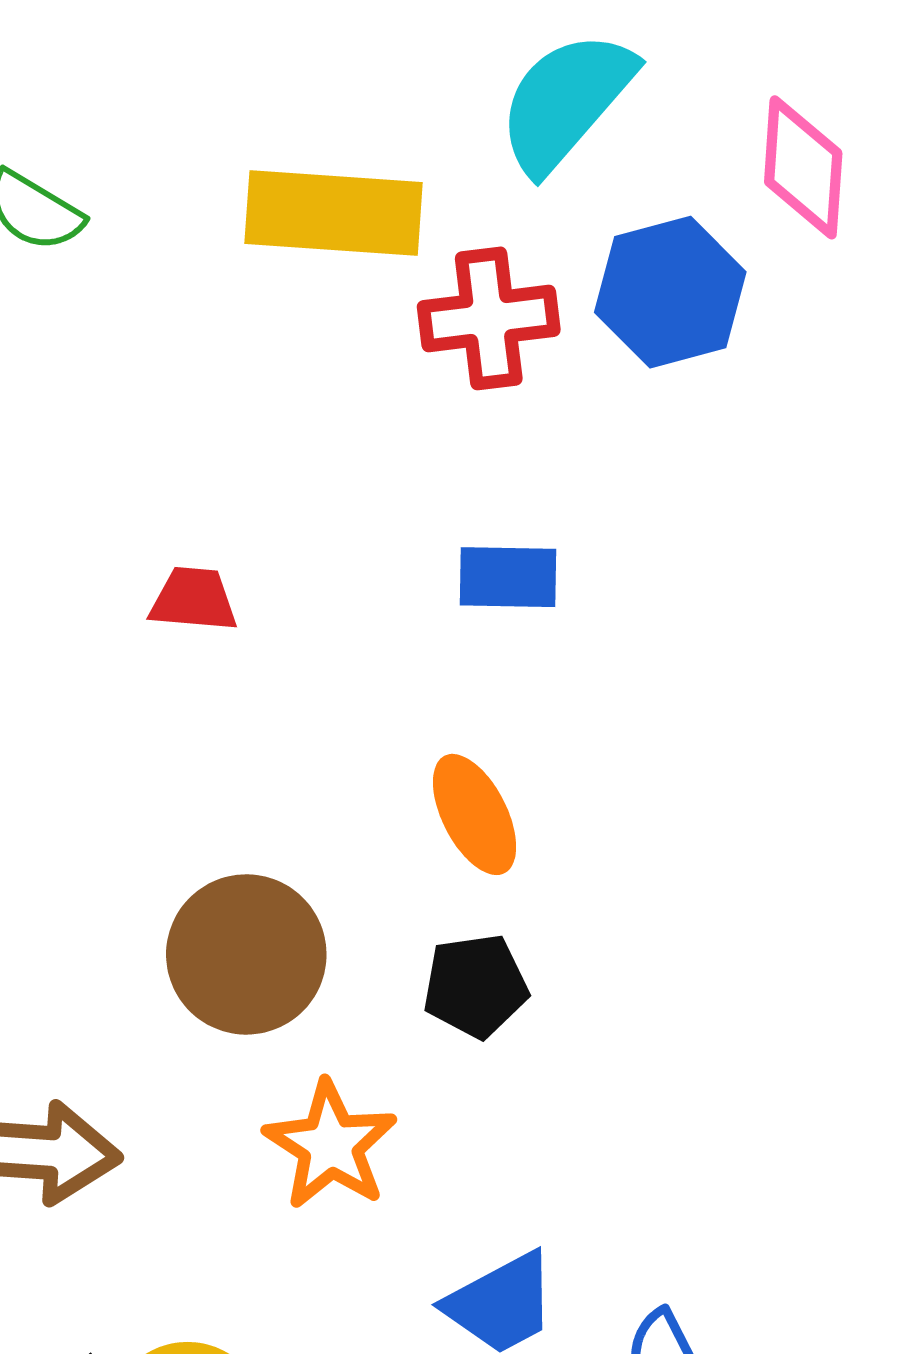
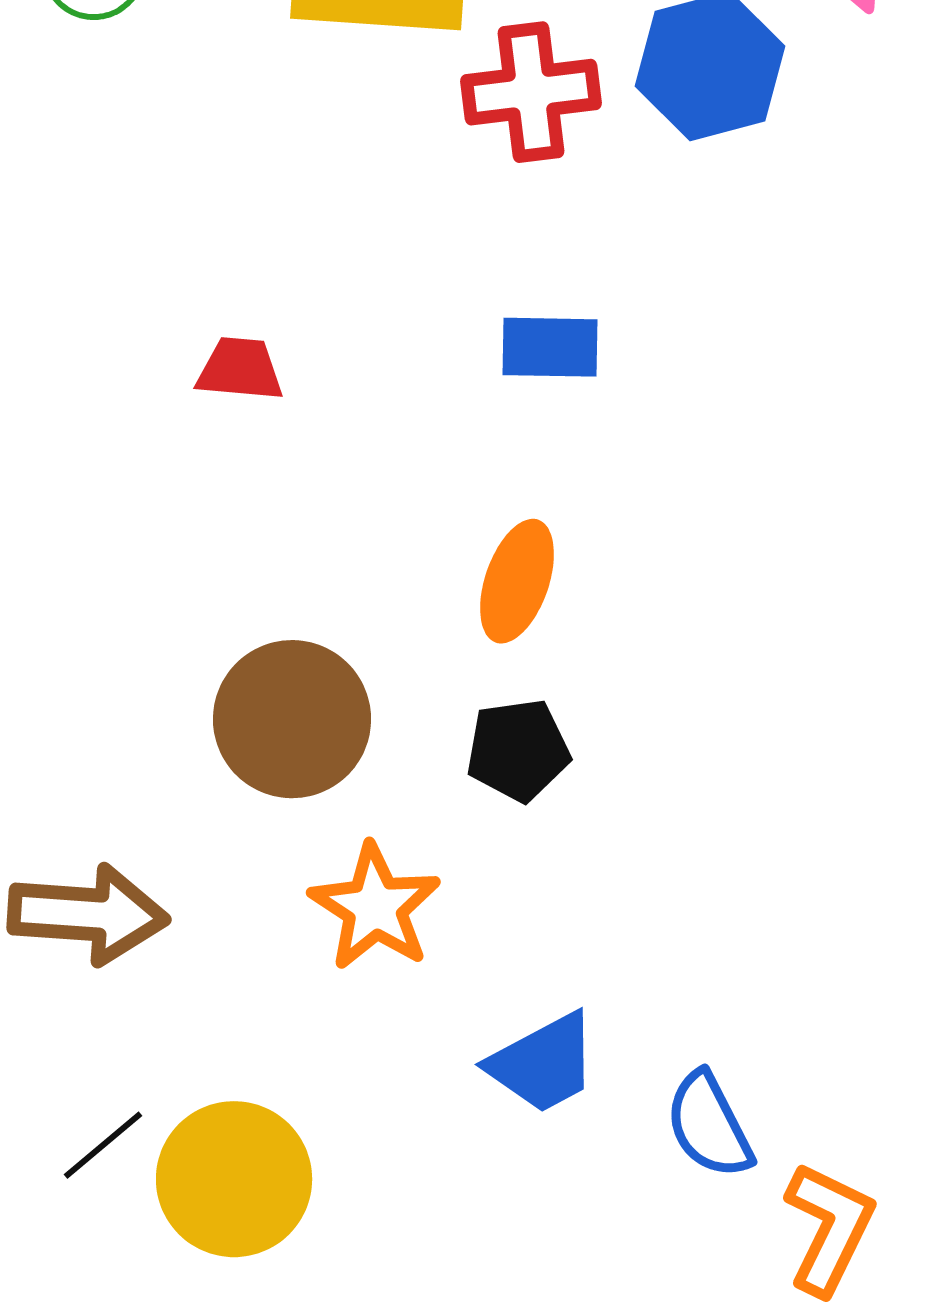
orange ellipse: (475, 814) -> (517, 581), turned 46

